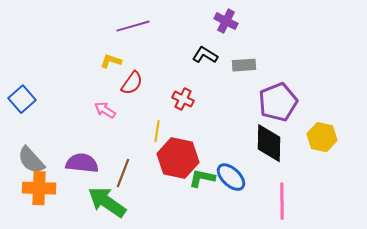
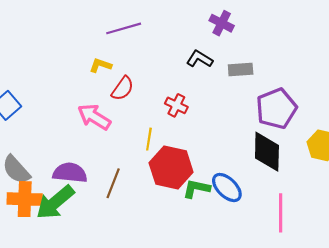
pink arrow: (105, 110) -> (94, 117), size x1.5
green arrow: (107, 202) -> (55, 202), moved, turned -75

